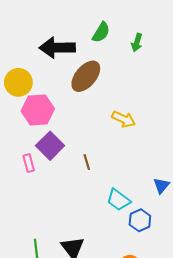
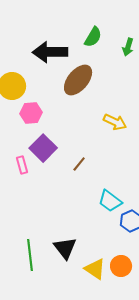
pink hexagon: (38, 110) -> (31, 113), size x0.7
brown line: (87, 162) -> (79, 164), turned 56

